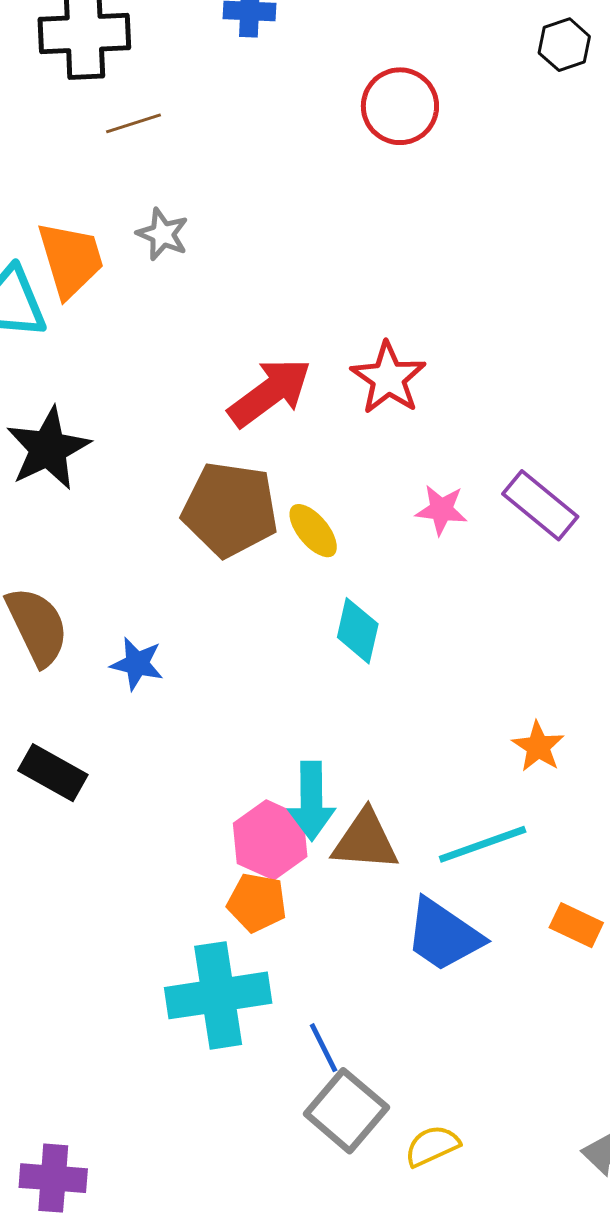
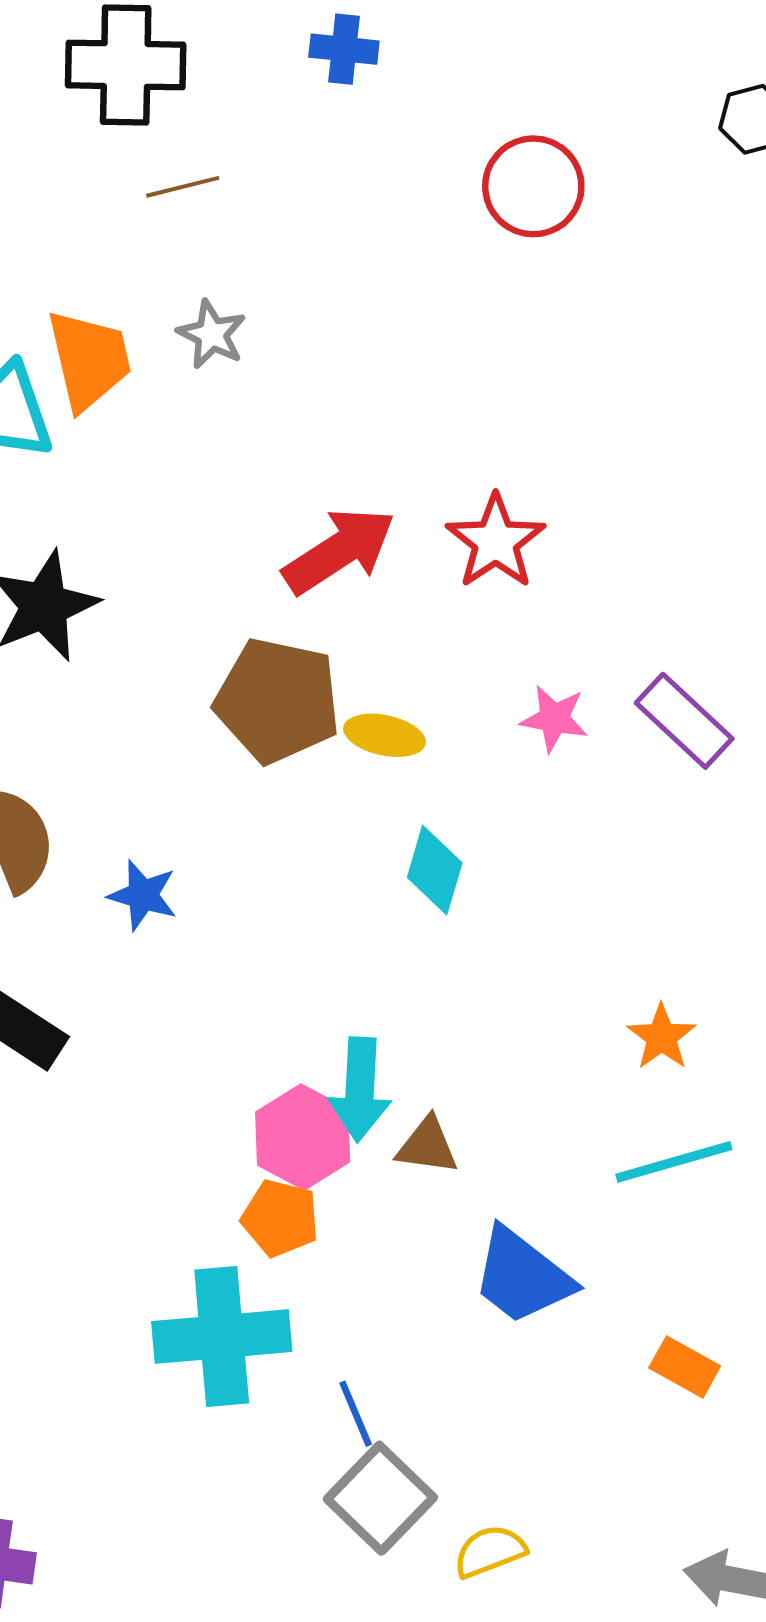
yellow ellipse: (313, 531) -> (385, 735), turned -42
brown triangle: (365, 841) -> (427, 1146), size x0.7
cyan line: (483, 844) -> (674, 1162), moved
orange rectangle: (576, 925) -> (685, 1367), moved

